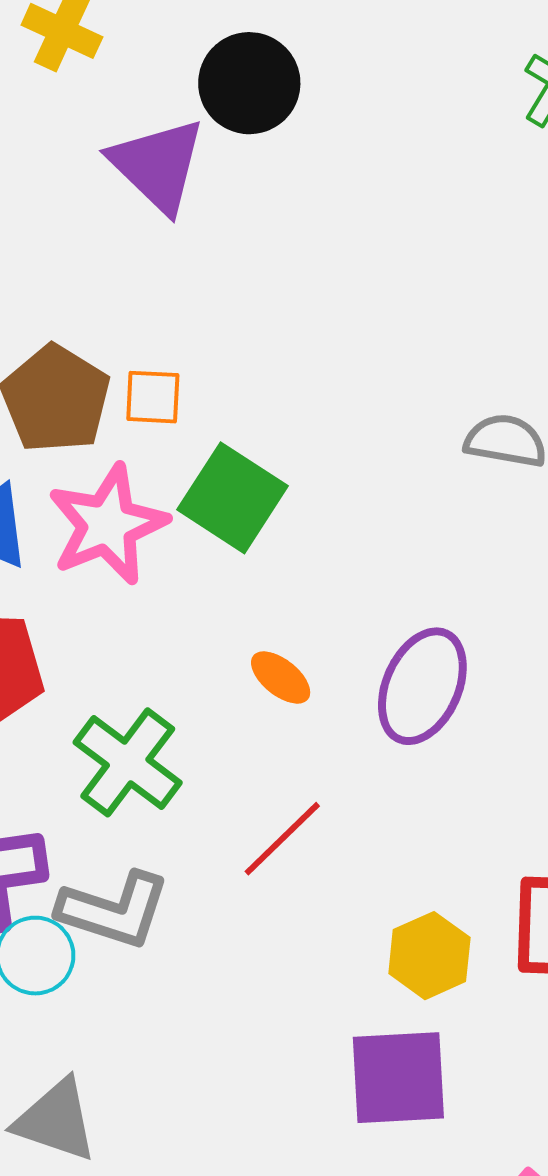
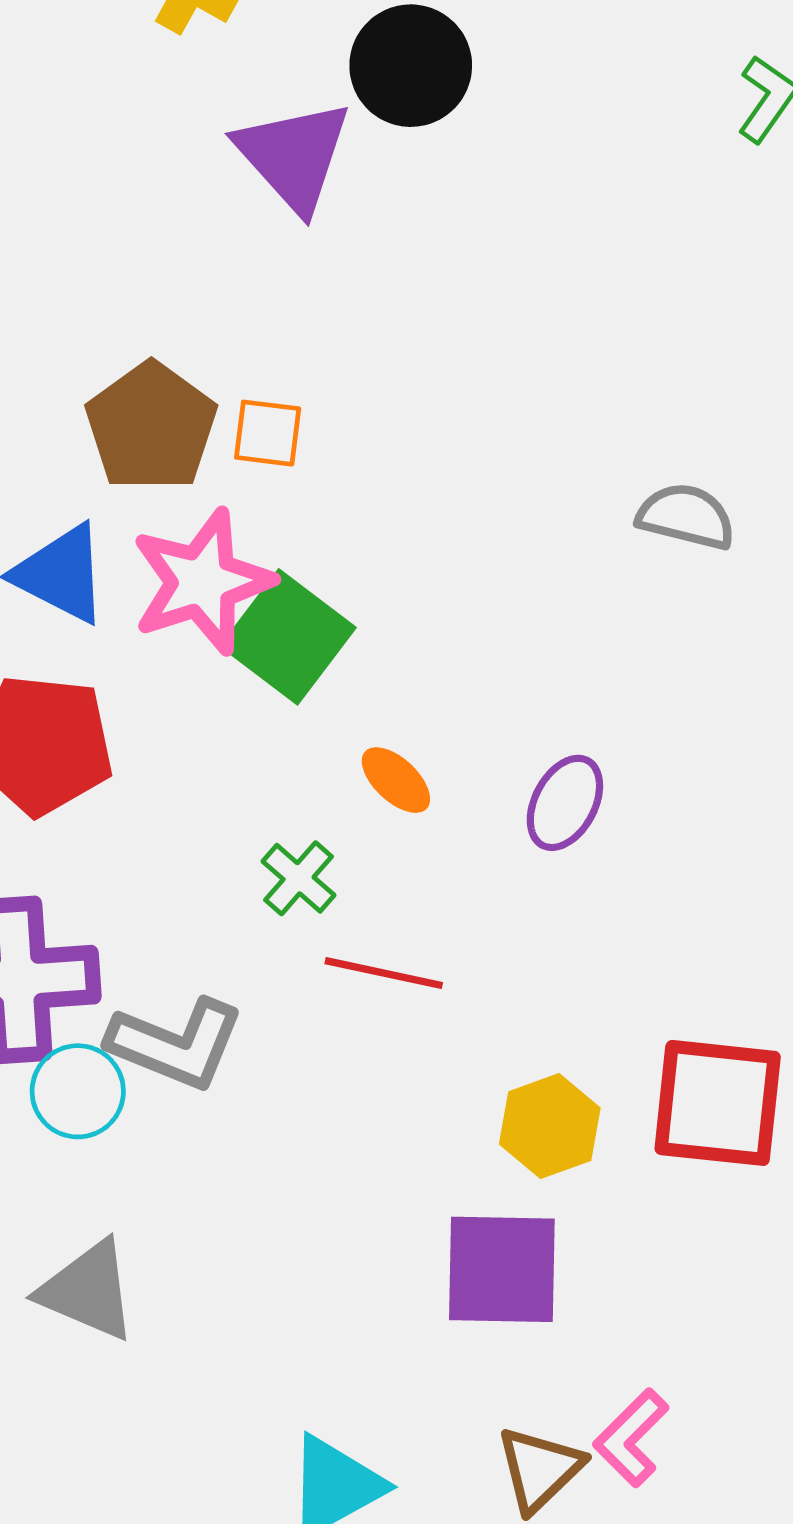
green square: (233, 498) -> (288, 637), moved
purple ellipse: (422, 686) -> (565, 803), size x0.7
green cross: (128, 762) -> (299, 878), moved, size x0.6
red line: (282, 839) -> (384, 973), turned 52

